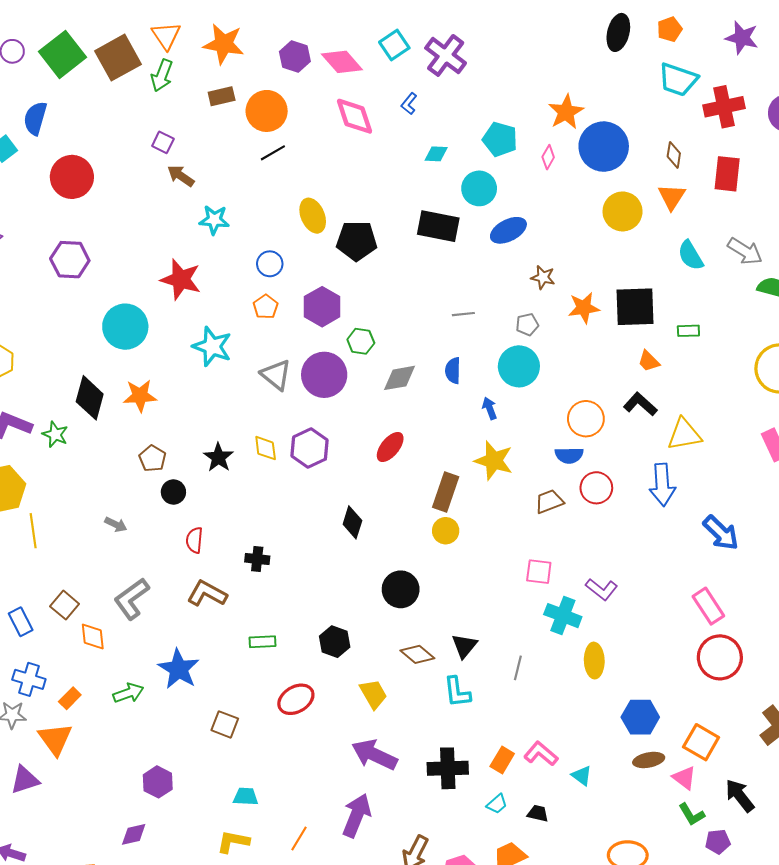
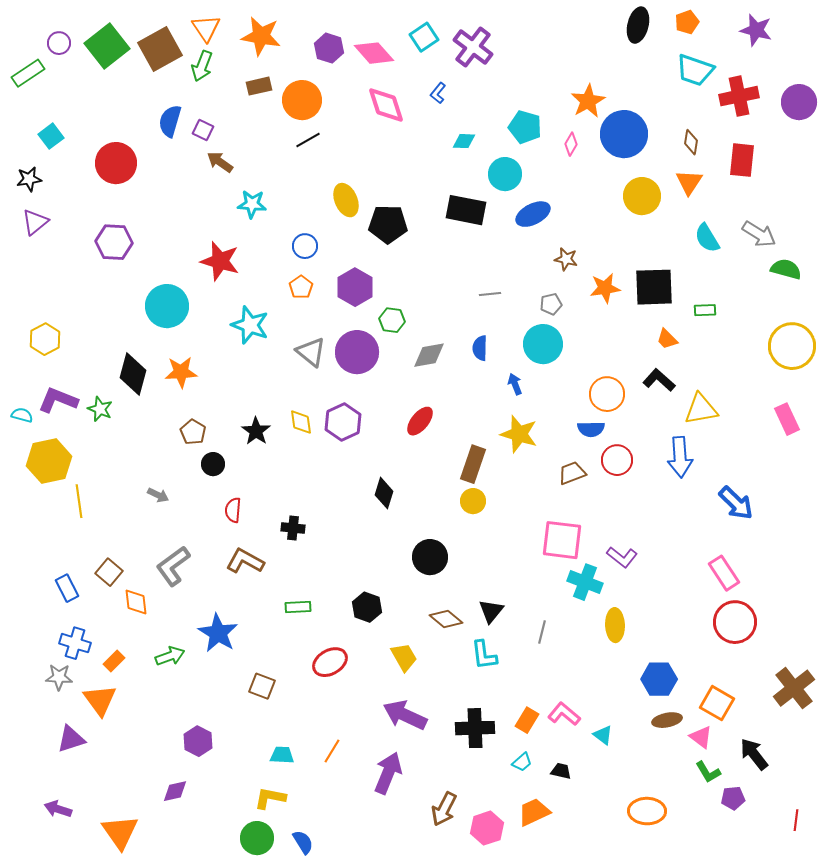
blue semicircle: (35, 118) -> (170, 121), moved
pink square: (539, 572) -> (562, 540), size x1.6
orange line: (299, 838) -> (332, 751), moved

